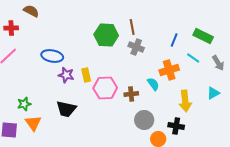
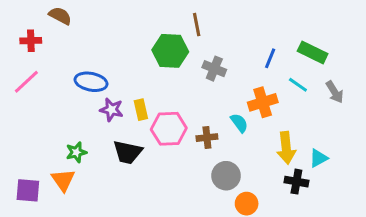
brown line: (132, 27) -> (197, 25), moved
cyan triangle: (213, 93) -> (318, 158), moved
green star: (24, 104) -> (76, 152), moved
black trapezoid: (66, 109) -> (128, 152), moved
black cross: (176, 126) -> (296, 182), moved

